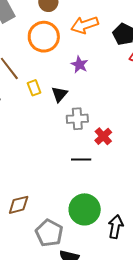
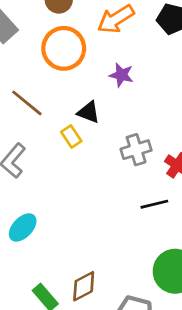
yellow rectangle: (34, 88) -> (71, 136), moved
black triangle: (59, 94) -> (89, 112), moved, turned -36

